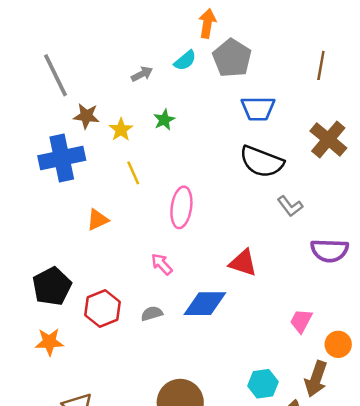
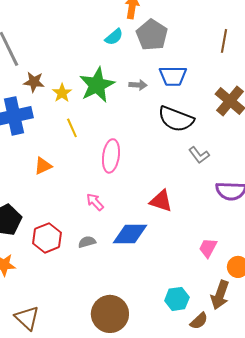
gray arrow: (142, 74) -> (138, 85), moved, turned 30
green star: (164, 120) -> (97, 85), size x2.0

